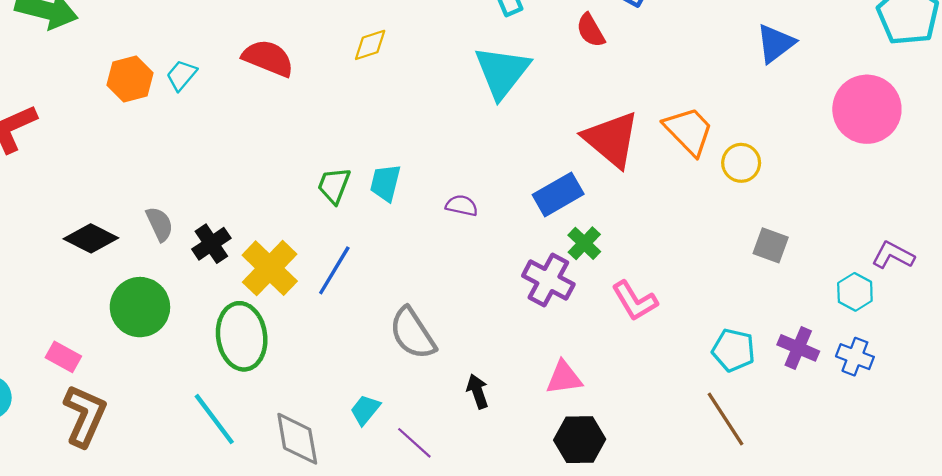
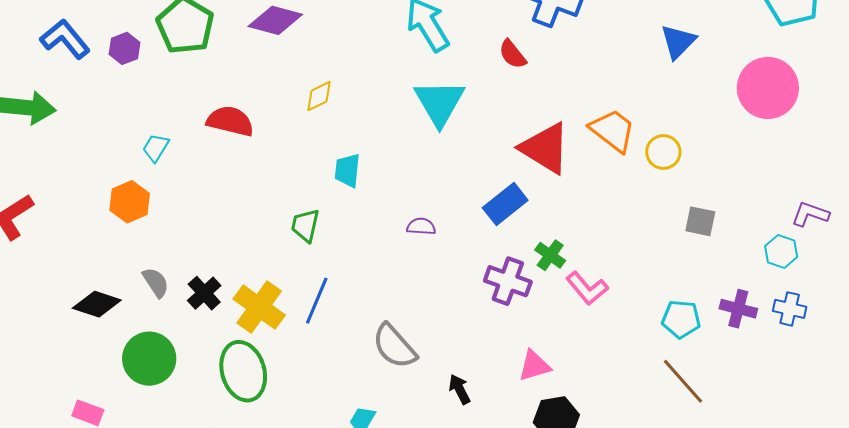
orange hexagon: (130, 79) -> (130, 202), moved
cyan trapezoid: (385, 183) -> (347, 170), moved
green cross: (584, 243) -> (550, 255), moved

